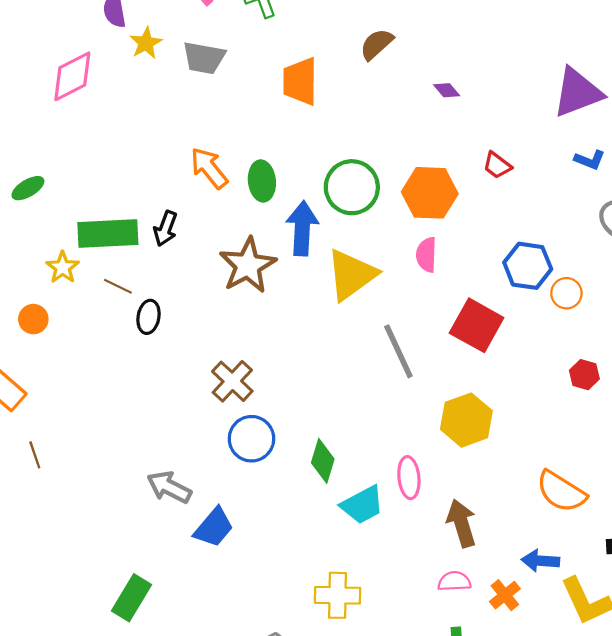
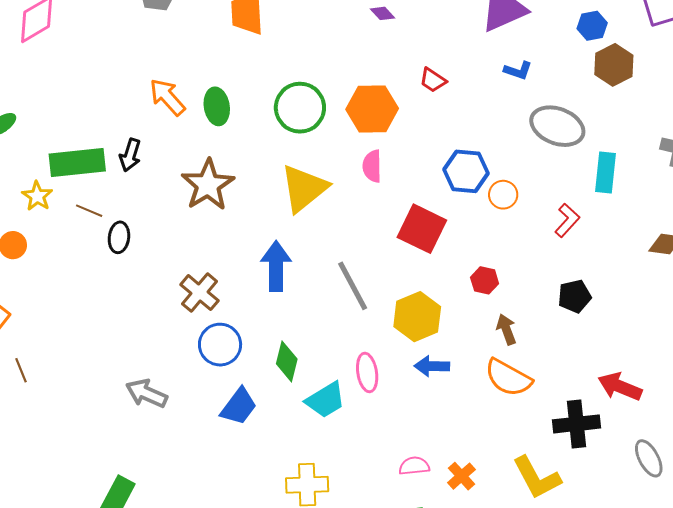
blue arrow: (302, 228) -> (276, 266), moved
gray line: (398, 351) -> (353, 286), moved
red hexagon: (584, 375) -> (485, 280), moved
brown arrow: (461, 523) -> (506, 329), moved, size x0.7
blue trapezoid: (214, 527) -> (239, 406), moved
blue arrow: (540, 561) -> (432, 366), moved

